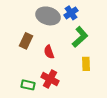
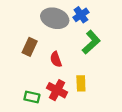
yellow rectangle: (86, 64) -> (81, 83), moved

